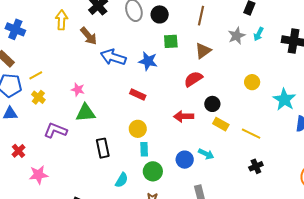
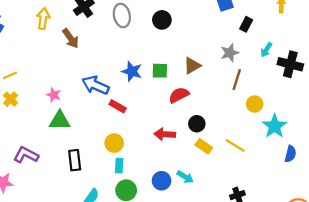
black circle: (160, 14) -> (162, 20), moved
brown line: (201, 16) -> (237, 80), moved
cyan arrow: (259, 34) -> (266, 50), moved
green square: (171, 41) -> (160, 71), moved
blue arrow: (113, 57) -> (95, 85), moved
yellow circle: (252, 82) -> (255, 104), moved
purple L-shape: (55, 130) -> (26, 155), moved
yellow line: (251, 134) -> (235, 145), moved

